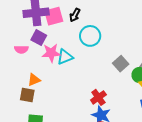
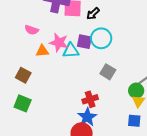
purple square: (39, 38) -> (84, 42), moved, turned -35
gray square: (121, 64) -> (108, 72), moved, turned -35
orange triangle: (34, 80) -> (42, 51), moved

